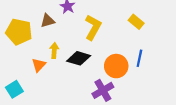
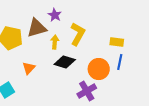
brown triangle: (48, 21) -> (37, 28), size x1.5
yellow rectangle: (136, 22) -> (117, 42), moved, turned -32
yellow arrow: (54, 51) -> (55, 42), moved

